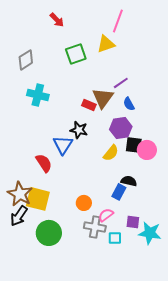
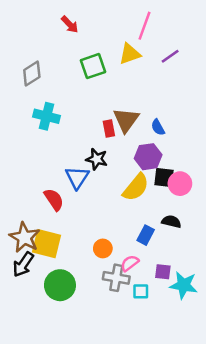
purple line: (121, 83) -> (170, 56), moved
red rectangle: (89, 105) -> (109, 129), turned 56
yellow semicircle: (111, 153) -> (136, 187), size x1.4
black semicircle: (129, 181) -> (171, 222), moved

